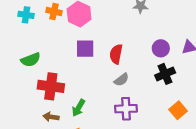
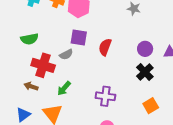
black cross: (165, 74) -> (145, 72), turned -30
gray semicircle: (121, 80) -> (66, 54), moved
brown arrow: (51, 117) -> (31, 86), moved

